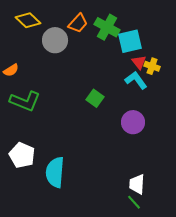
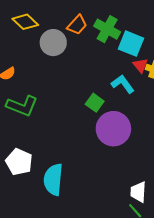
cyan square: (130, 41) -> (131, 44), turned 35
cyan L-shape: (136, 80) -> (123, 84), moved
purple circle: (133, 122) -> (113, 129), moved, size x1.4

